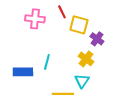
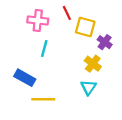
cyan line: (47, 62) -> (44, 49), moved
blue rectangle: (23, 72) -> (25, 78), turned 30
yellow line: (63, 94) -> (43, 99), moved

